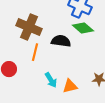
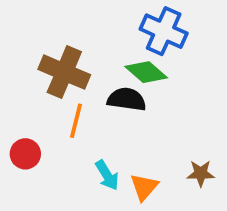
green diamond: (83, 28) -> (146, 72), moved
orange triangle: (70, 86) -> (144, 187), turned -35

